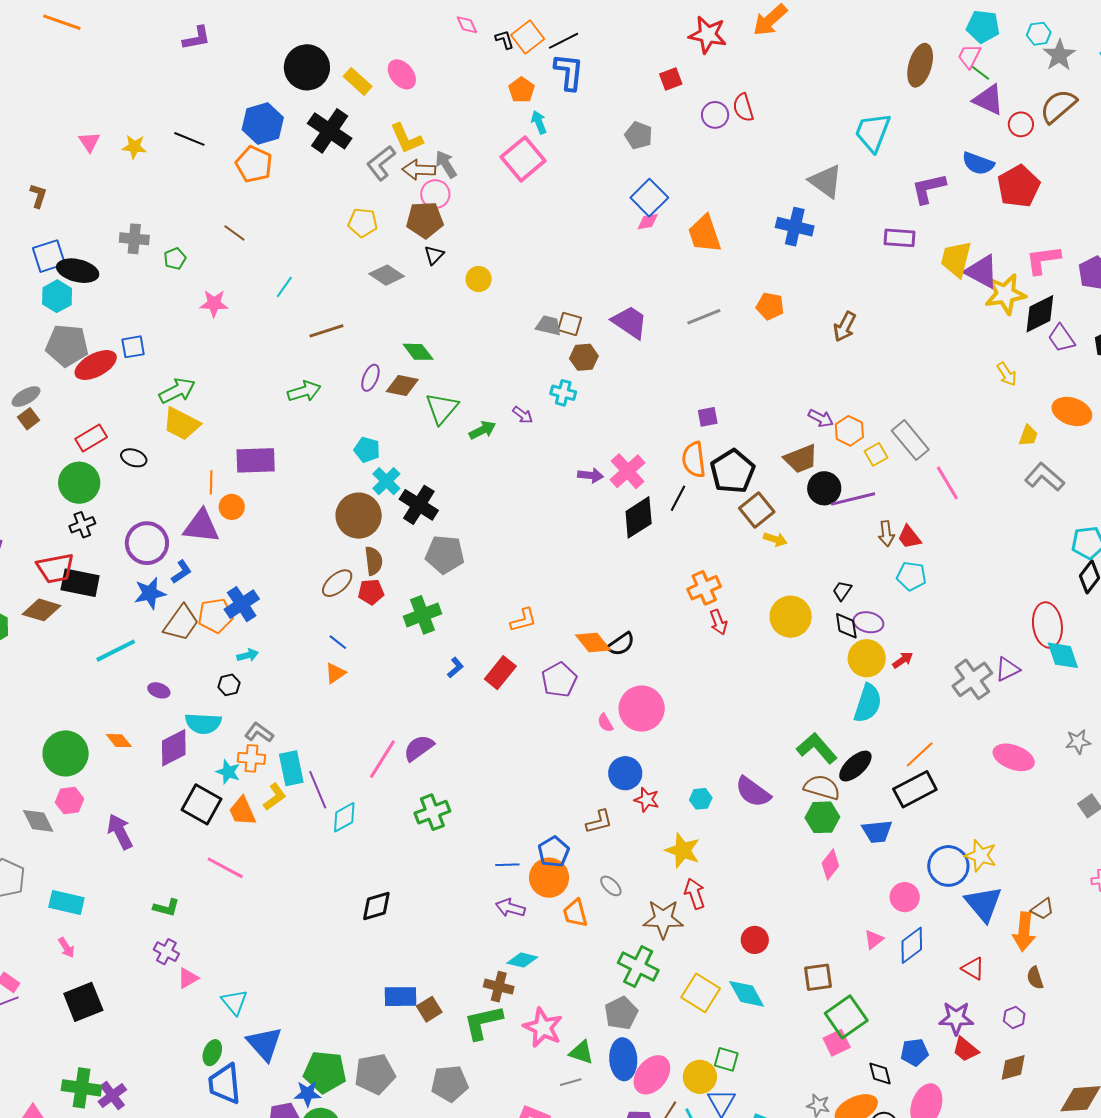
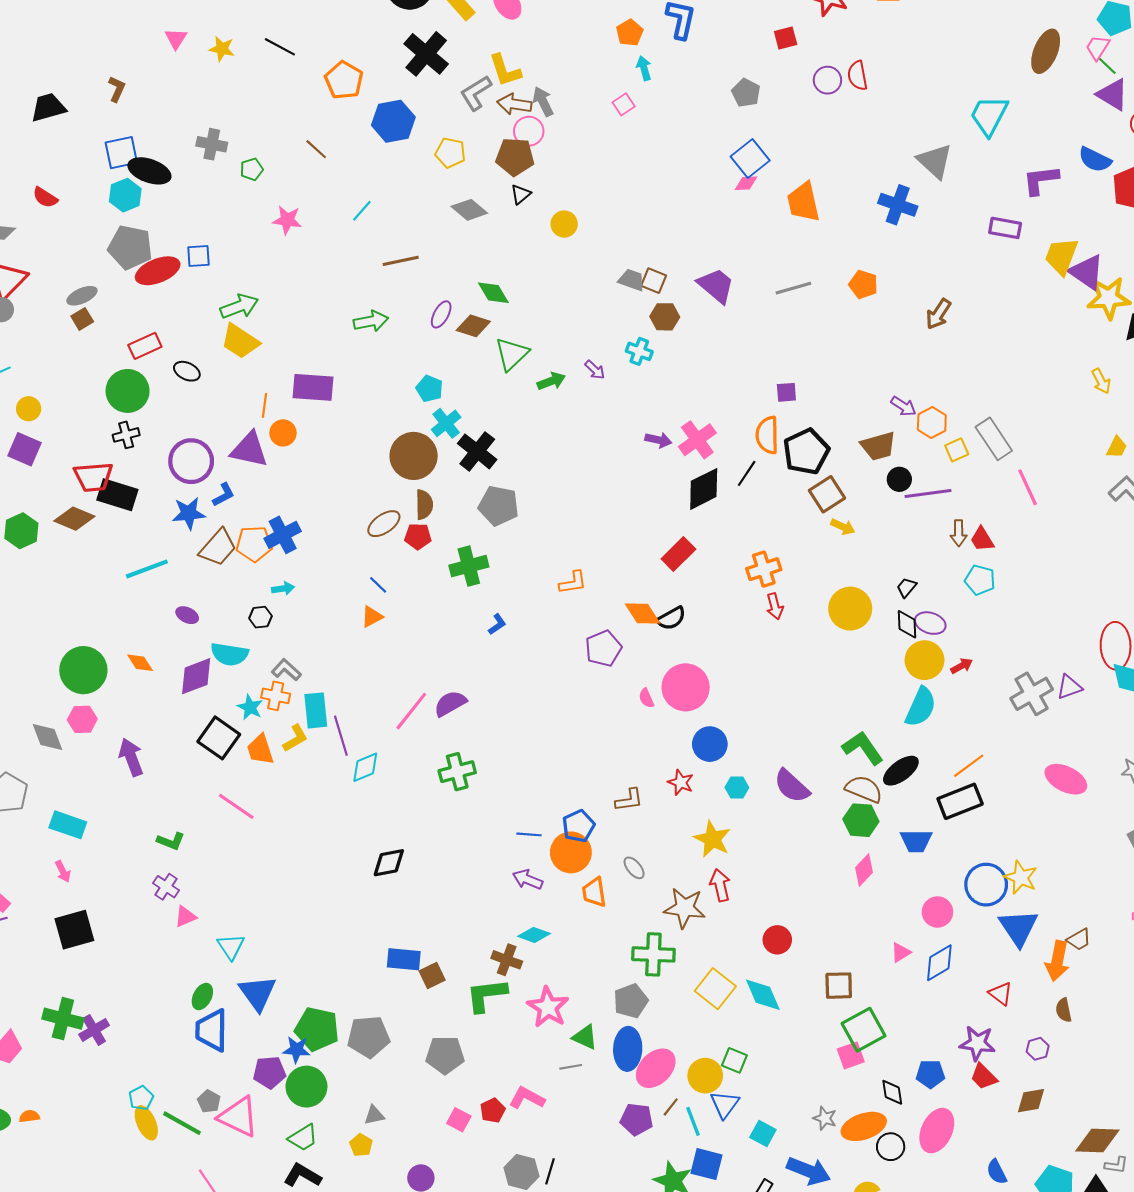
blue hexagon: (263, 123) -> (393, 121), moved
pink square: (523, 159) -> (624, 104), size x0.5
black circle: (824, 488) -> (899, 479), size x0.7
red rectangle: (500, 673) -> (678, 554), moved
blue circle: (625, 773) -> (710, 744), moved
green cross: (638, 967) -> (653, 954), turned -30

